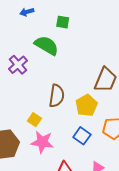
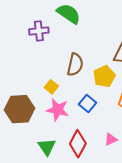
purple cross: (18, 65) -> (39, 31), turned 30
blue square: (82, 136) -> (87, 104), moved

